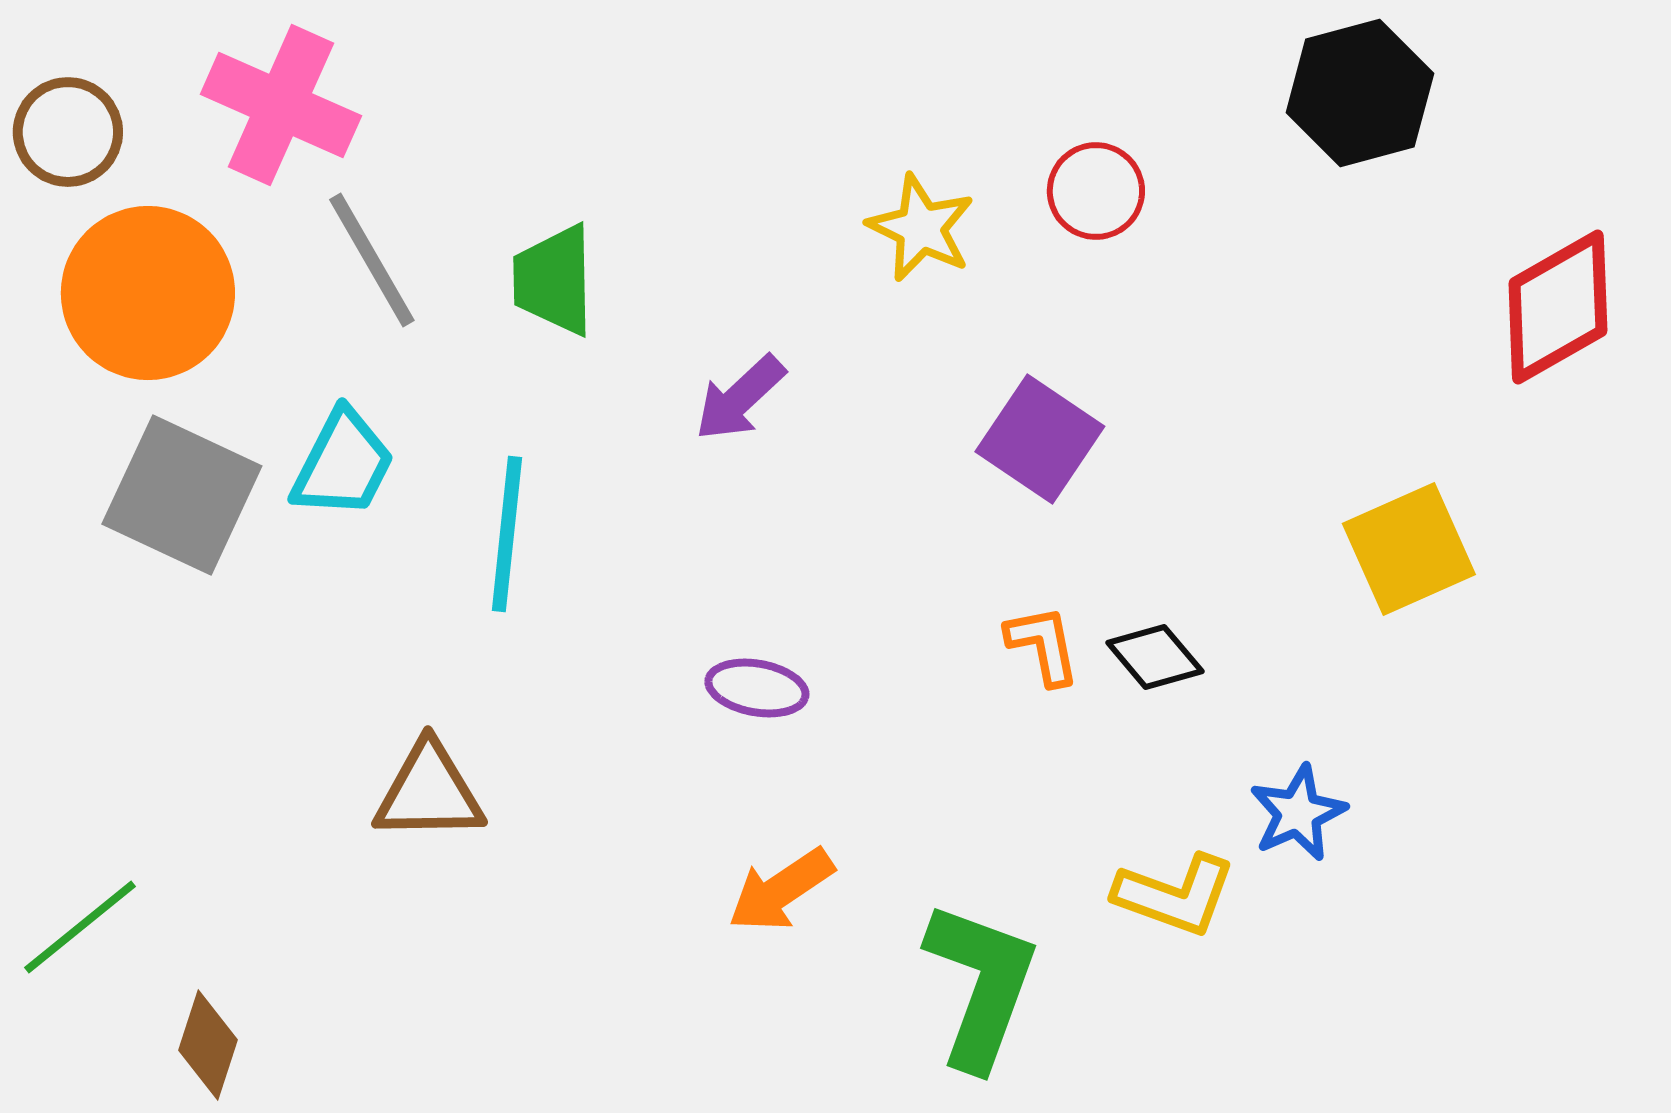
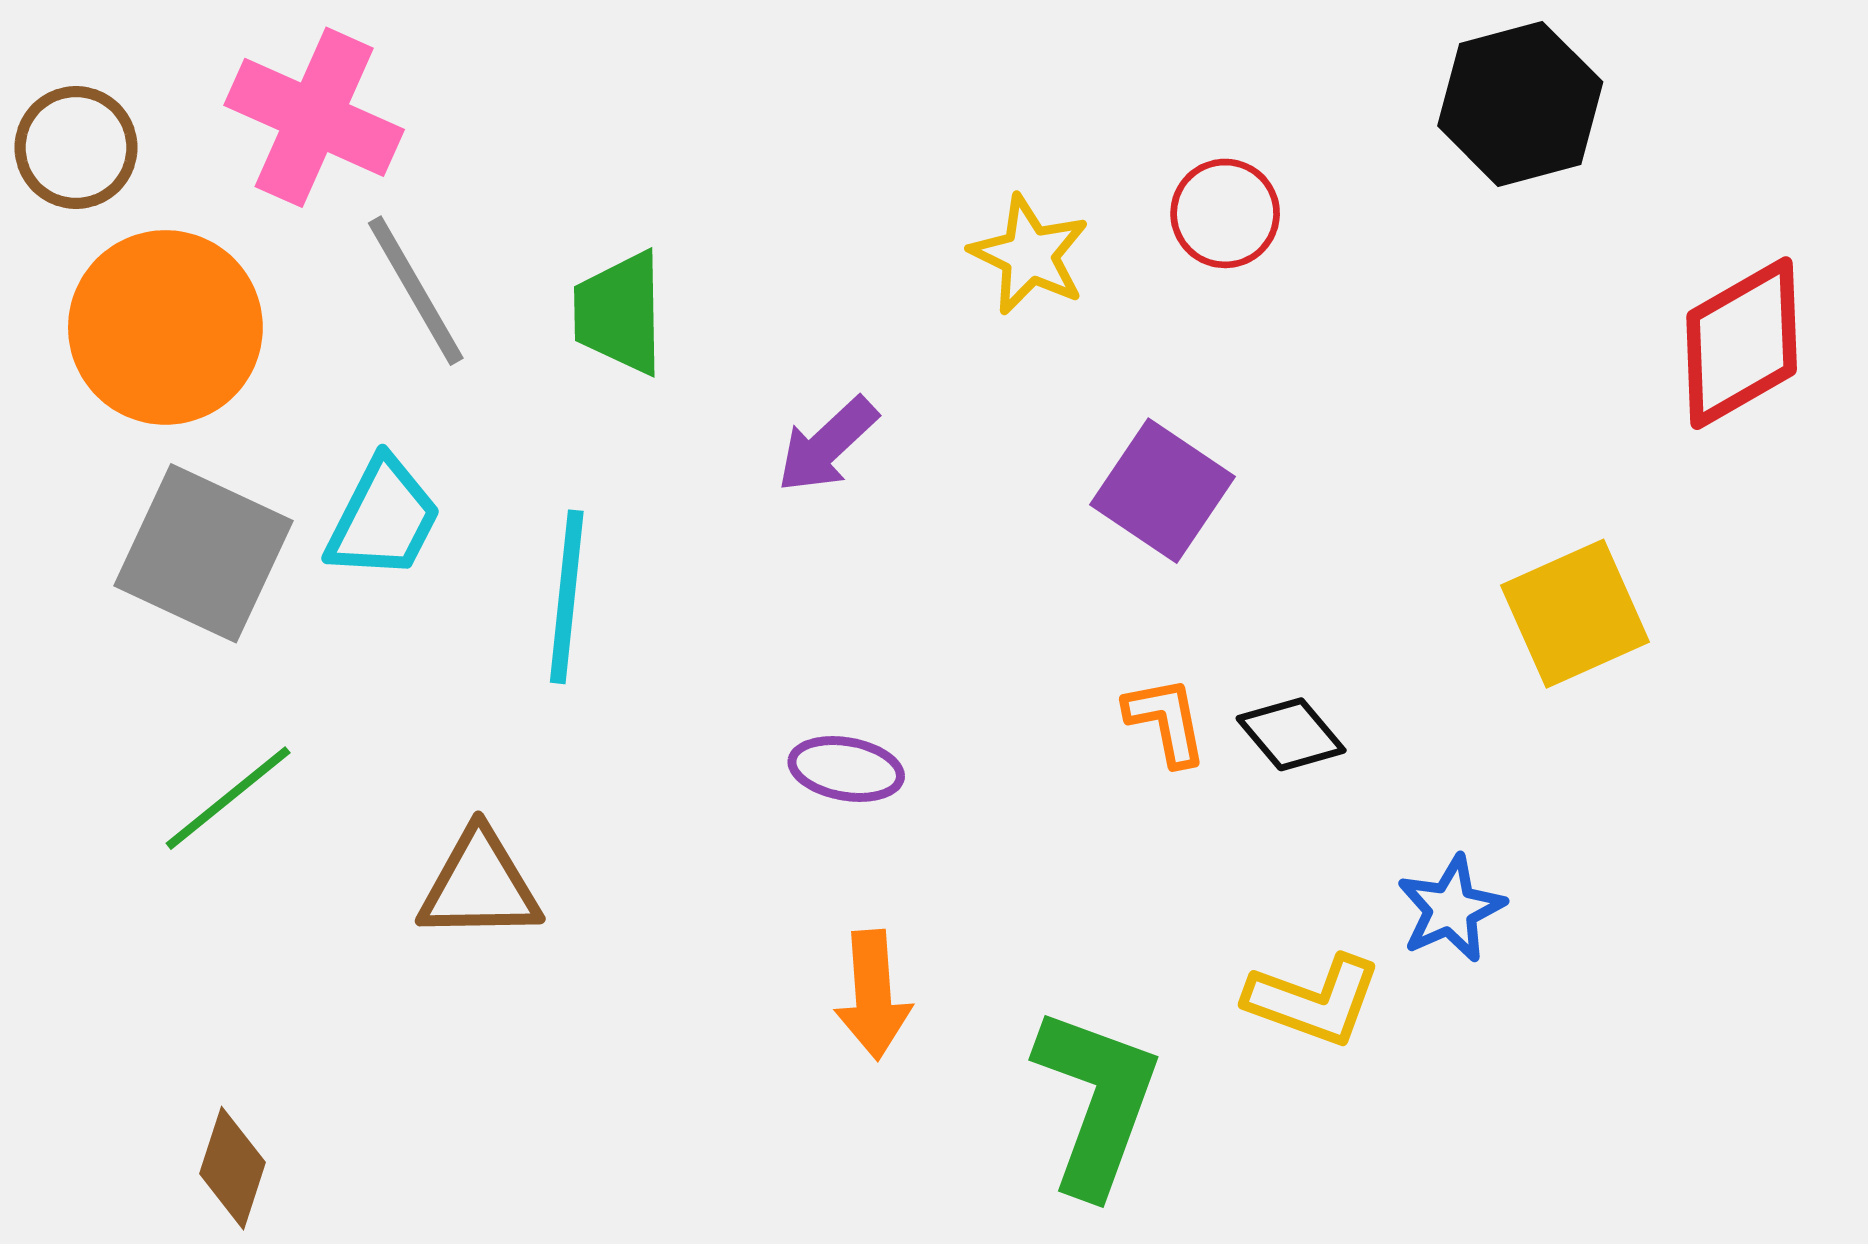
orange arrow: (781, 890) -> (873, 995), turned -60
green line: (80, 927) -> (228, 798), moved

